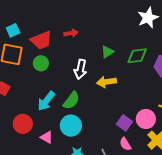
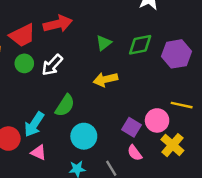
red arrow: (71, 33) -> (58, 24), size x1.6
white arrow: (81, 69) -> (52, 65), moved, turned 36
cyan arrow: (46, 101) -> (34, 124), moved
cyan circle: (71, 126) -> (84, 136), moved

